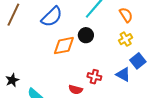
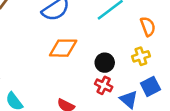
black circle: (86, 35) -> (105, 63), moved
red cross: (94, 77) -> (104, 85), moved

